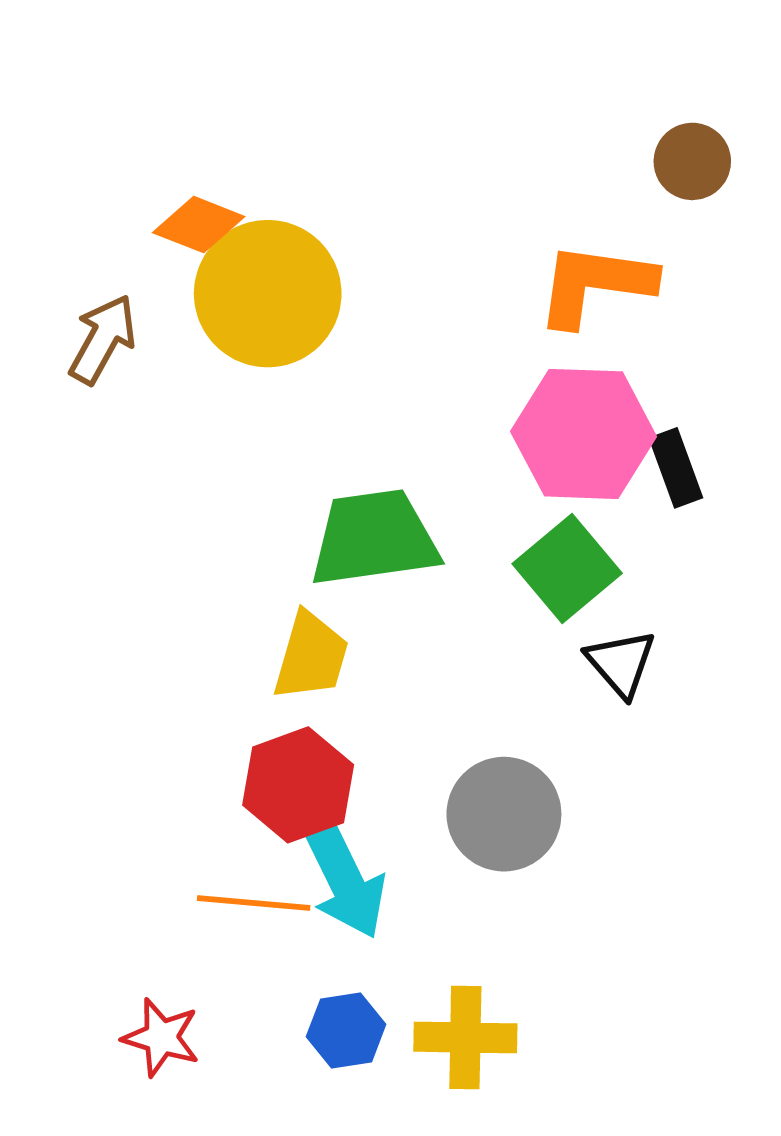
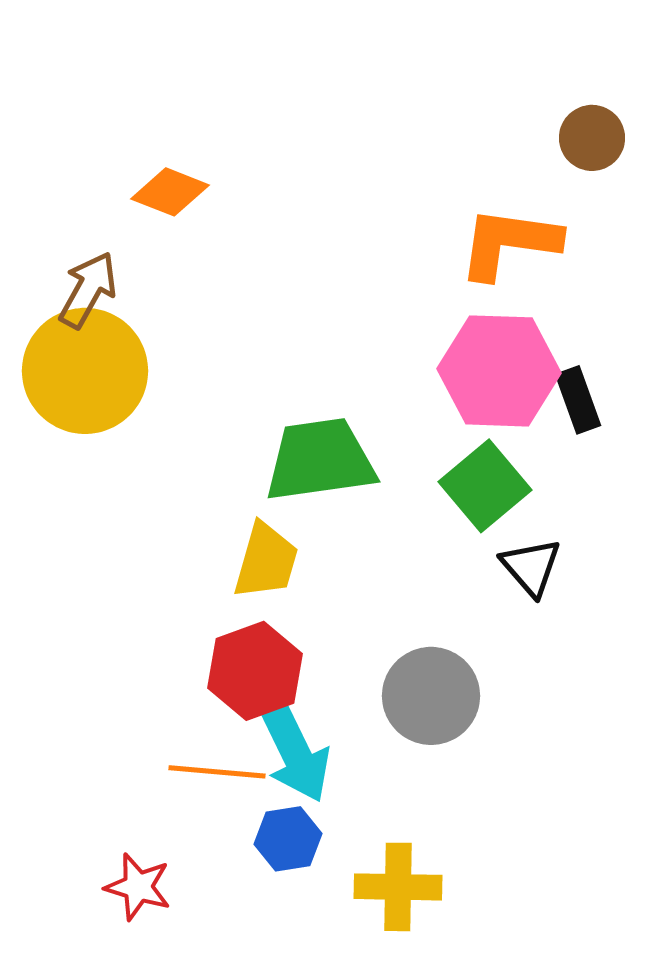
yellow circle: (268, 294) -> (85, 371), moved
blue hexagon: (346, 1031) -> (288, 839), moved

